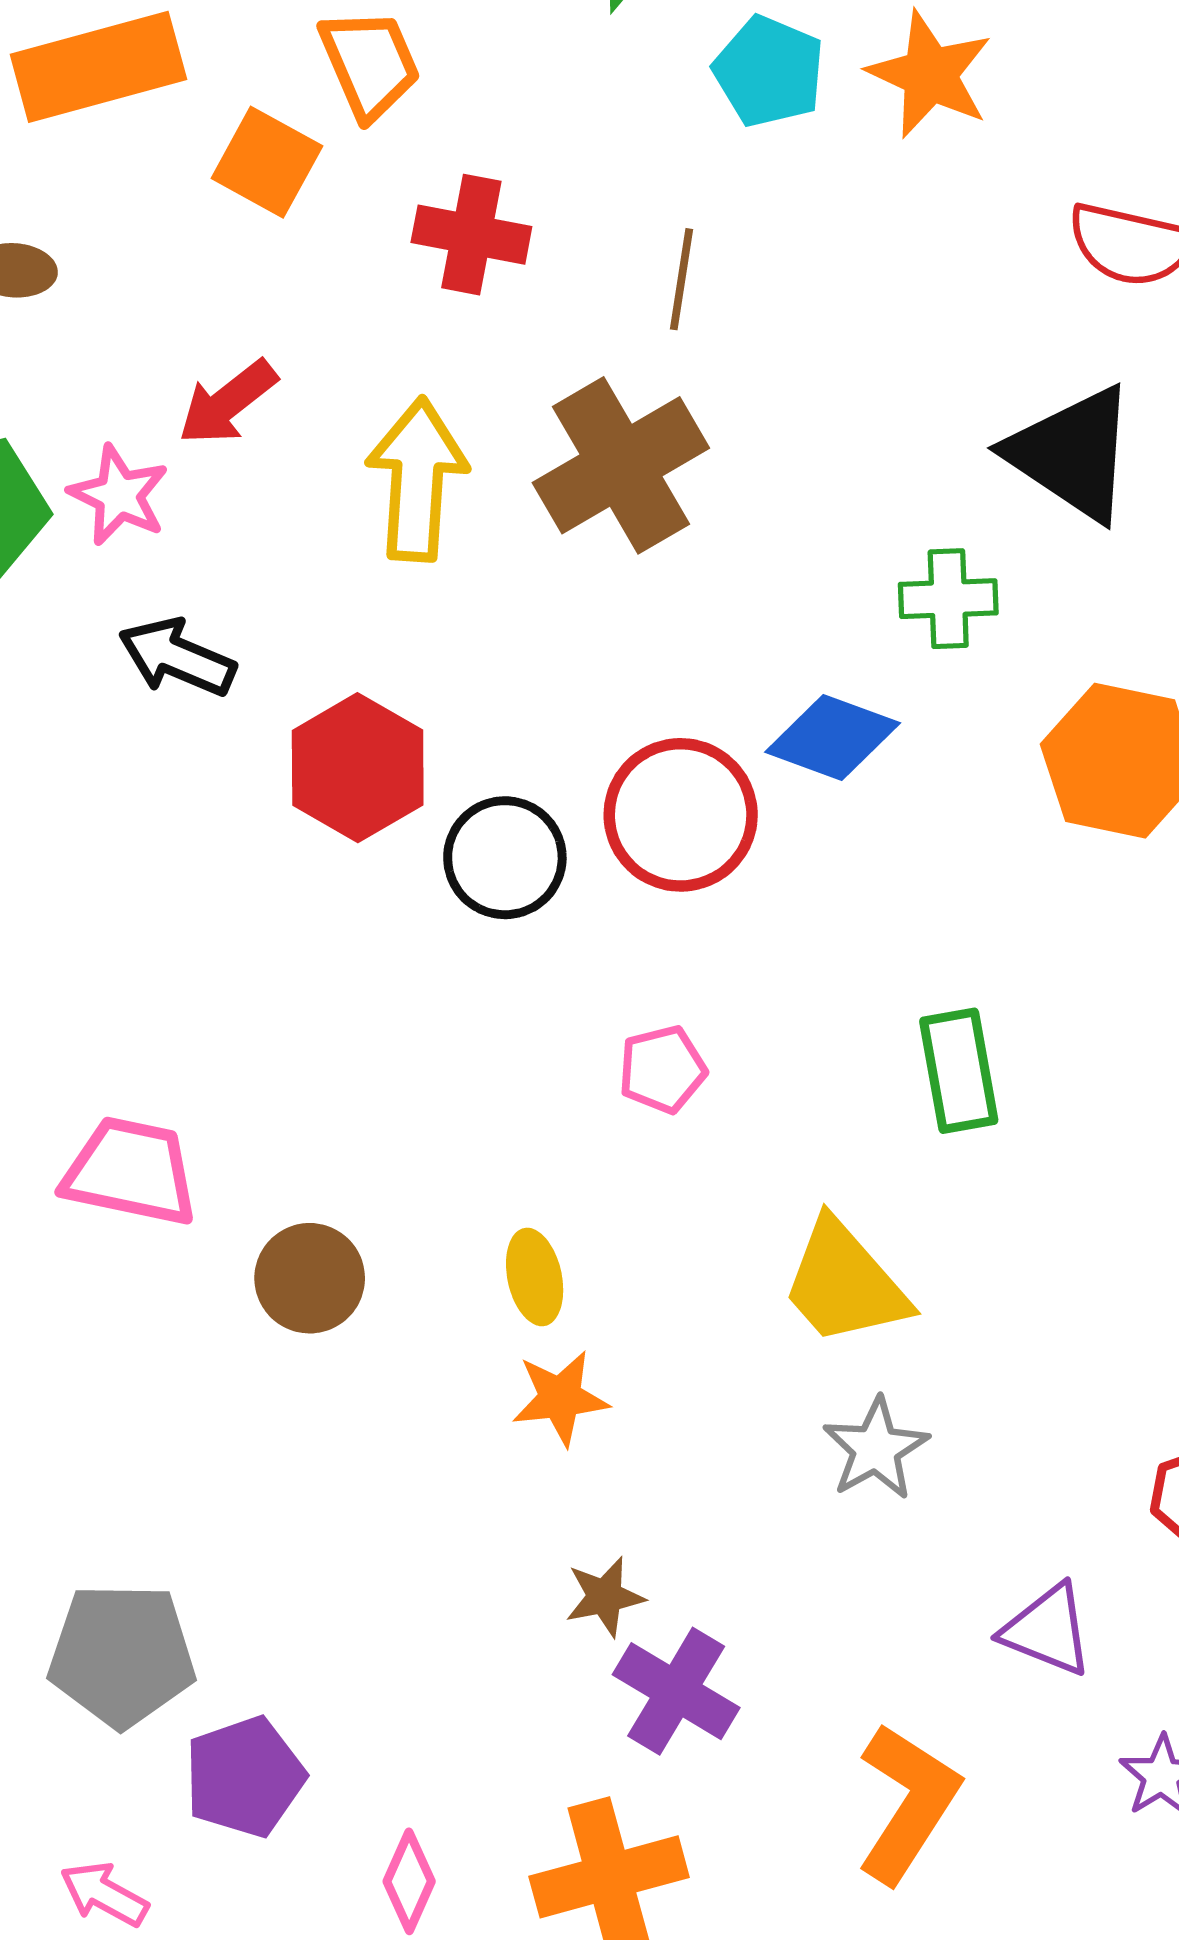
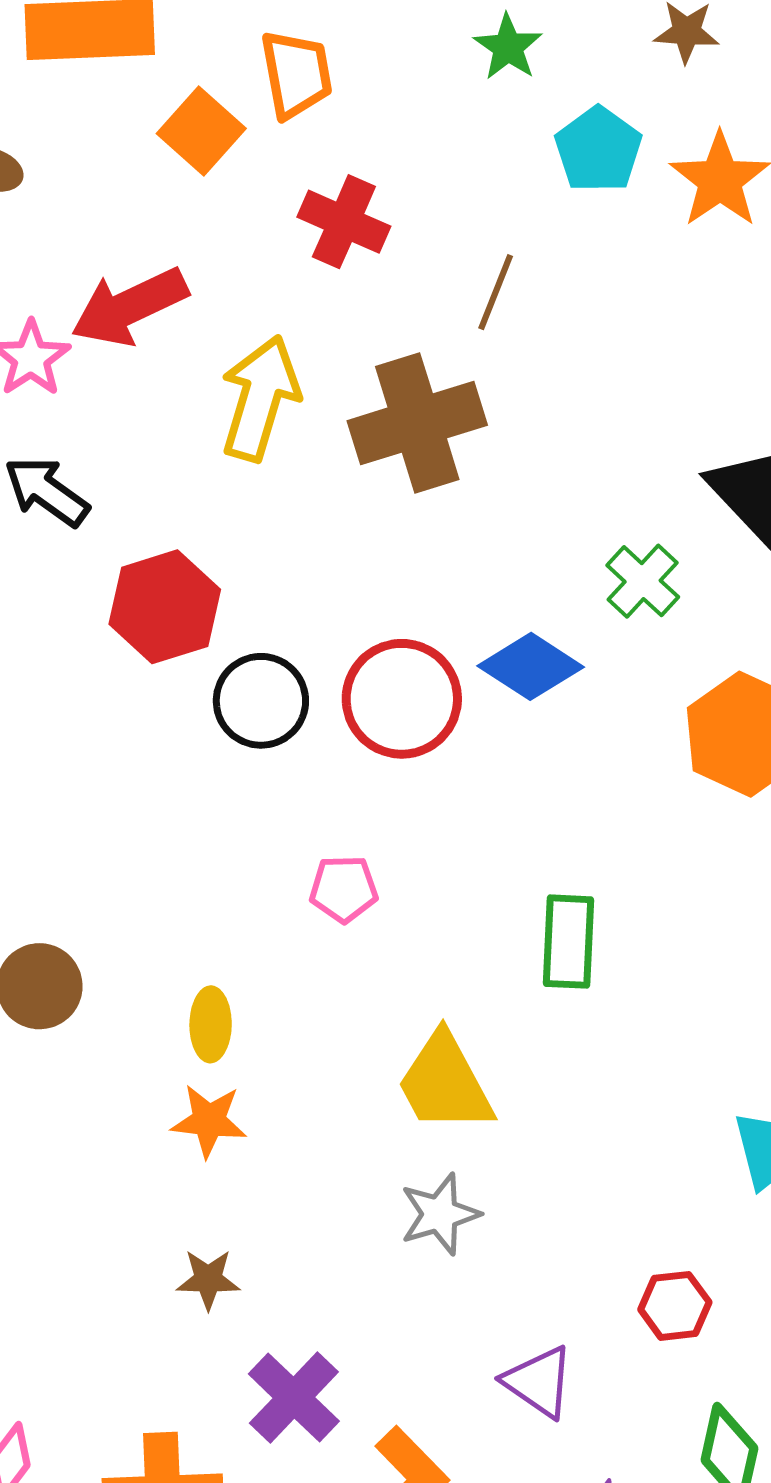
red arrow: (227, 402) -> (129, 307), size x1.4
green cross: (948, 599) -> (643, 581), turned 32
purple cross: (676, 1691) -> (294, 1398), moved

